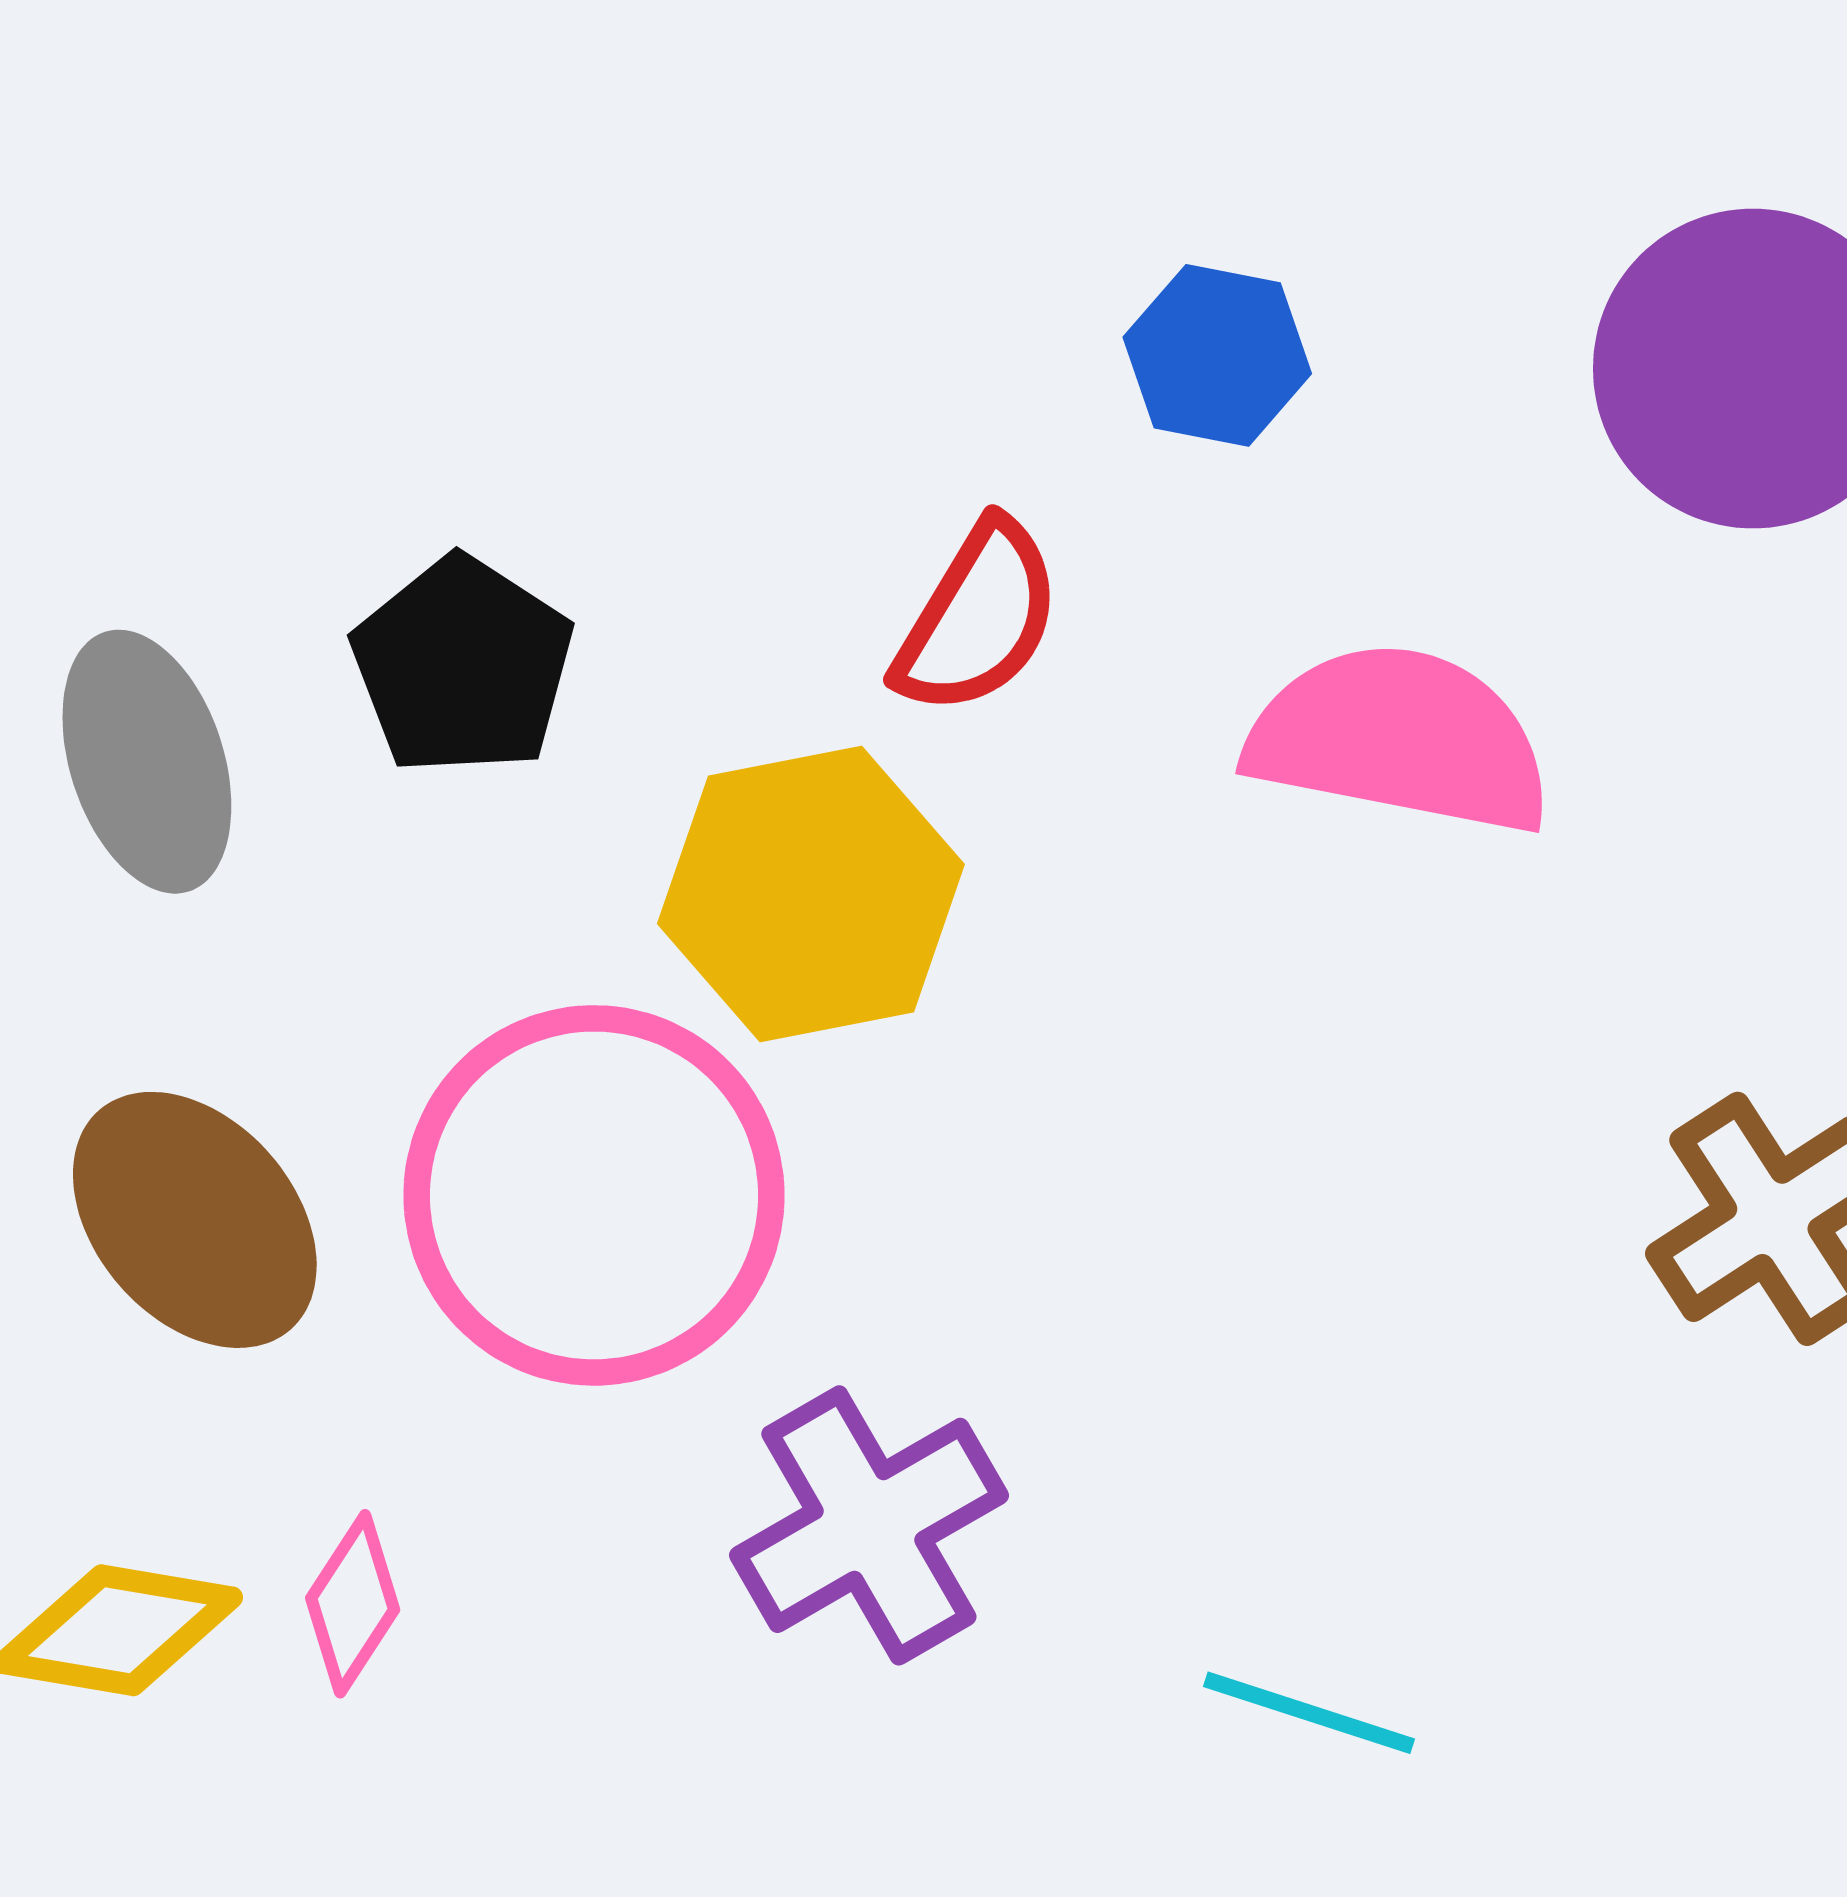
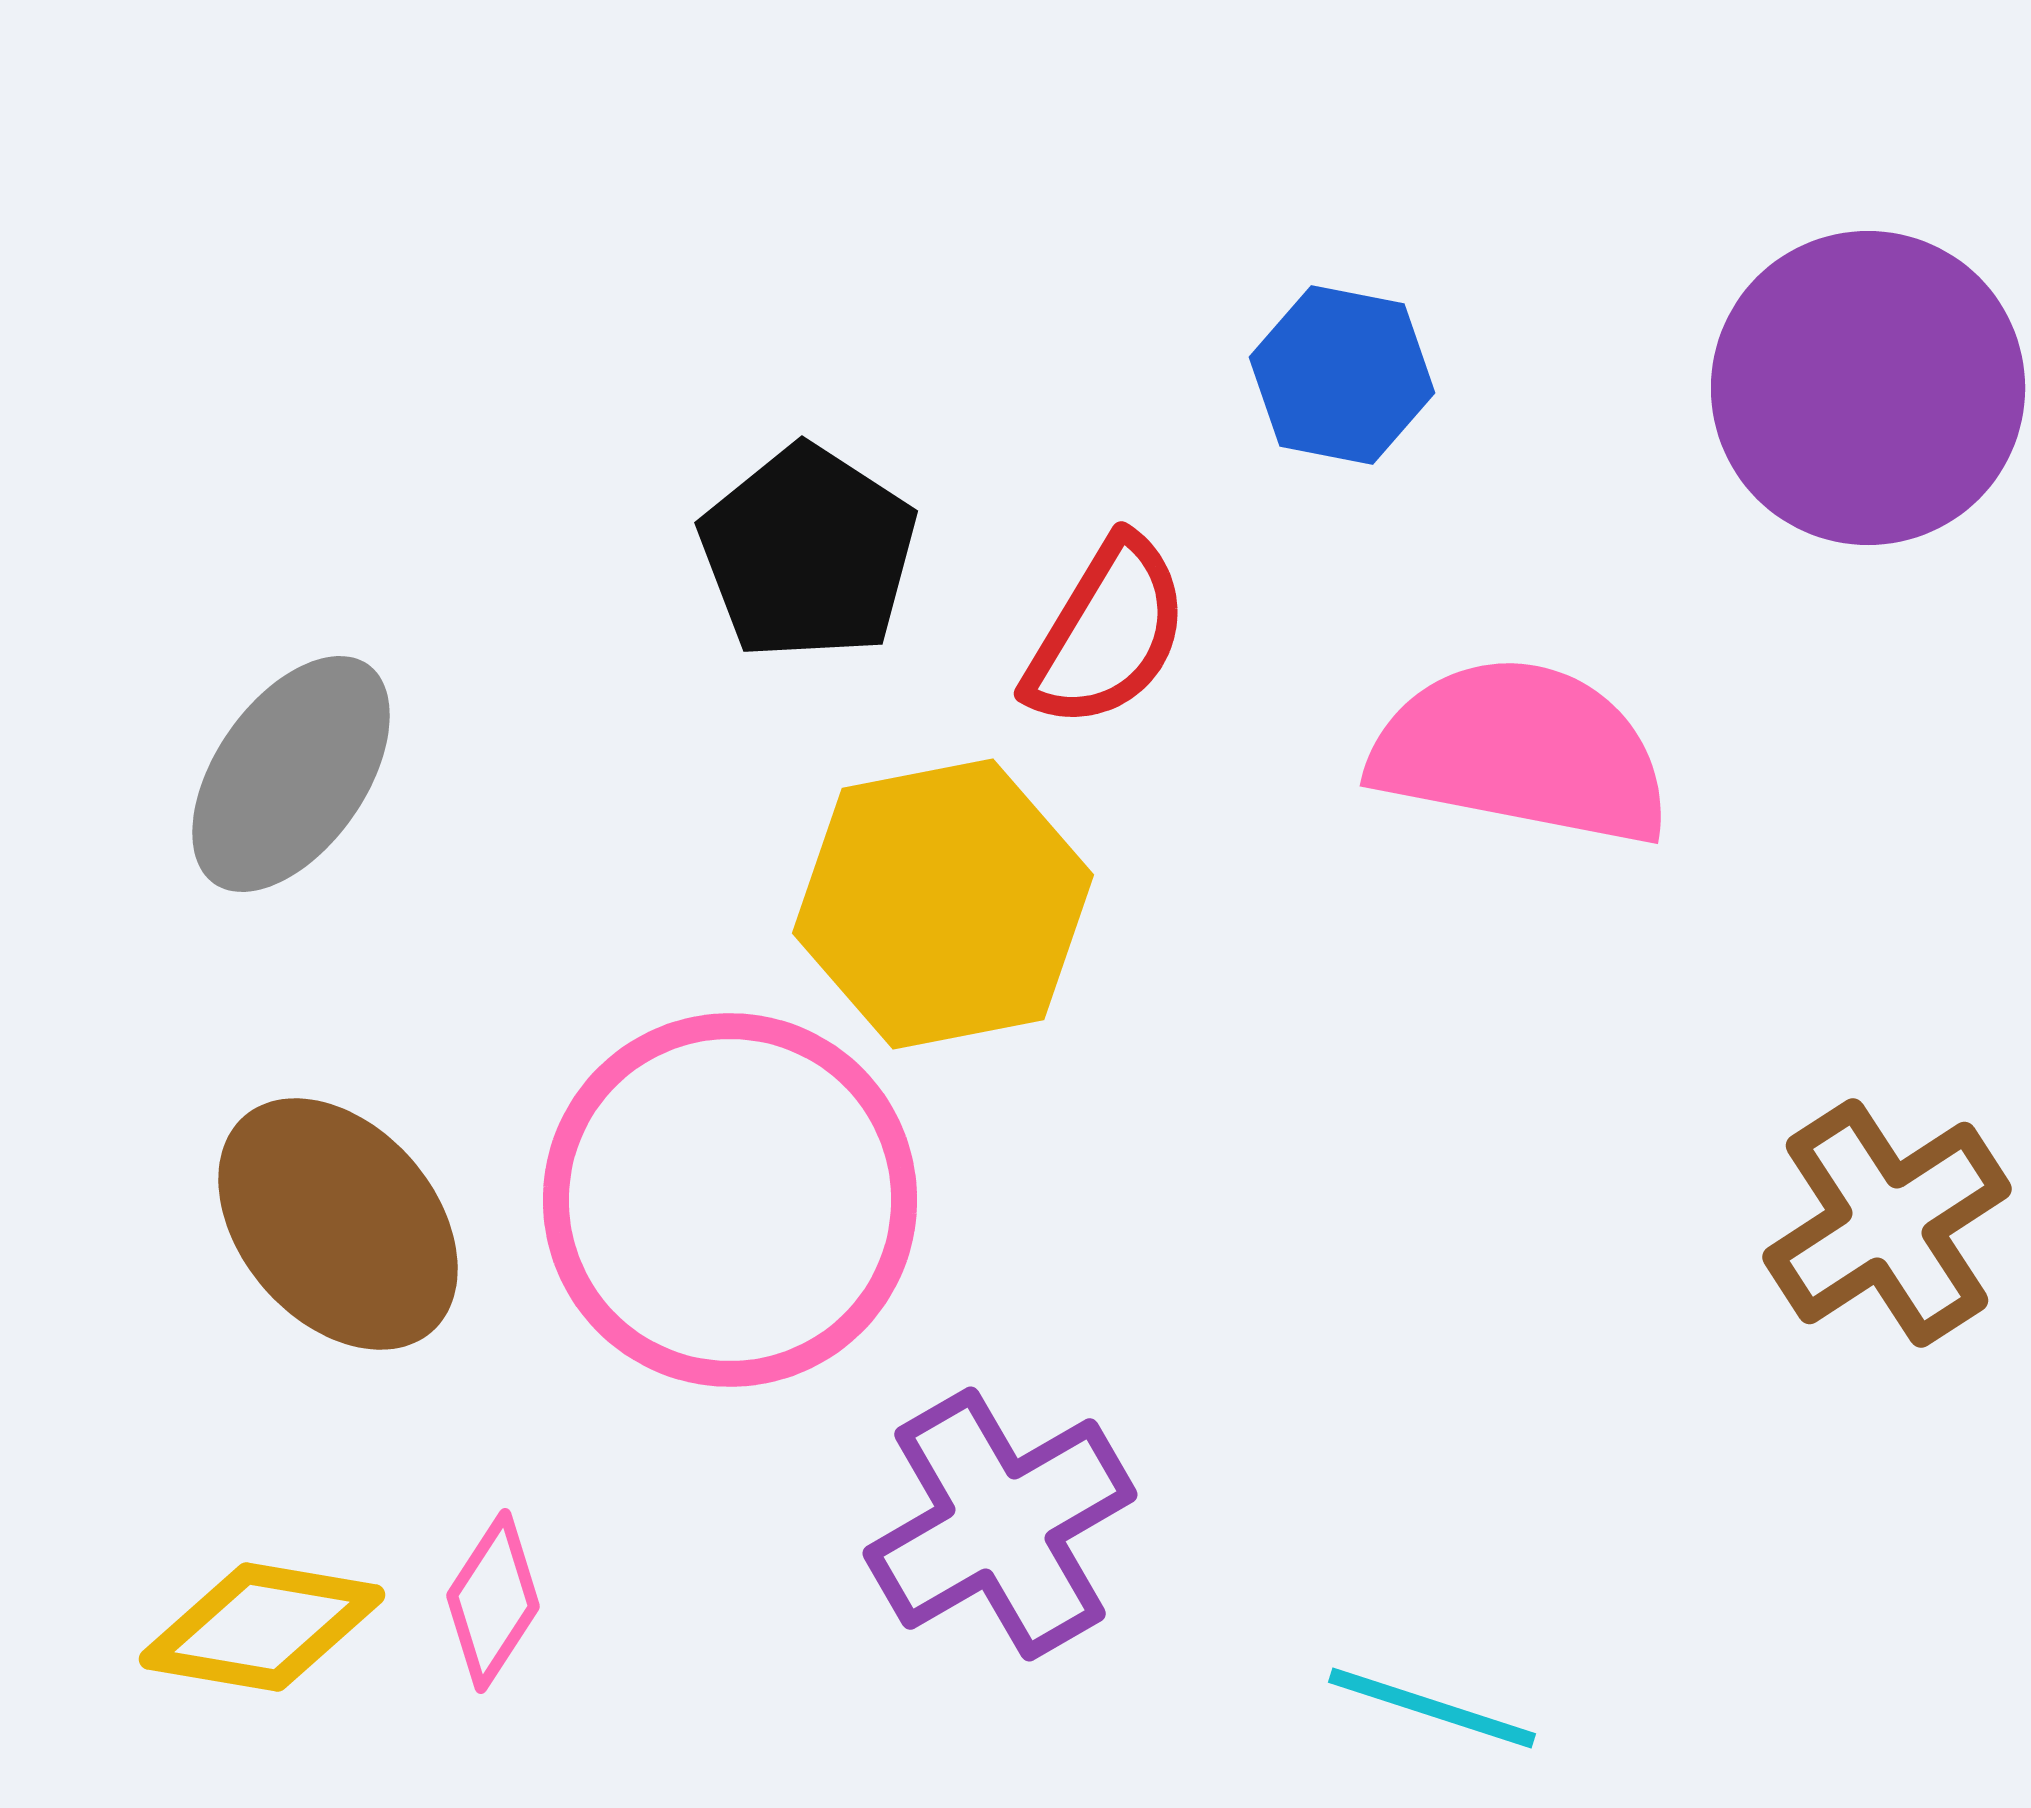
black pentagon: (463, 666) -> (808, 553), moved
gray ellipse: (147, 762) -> (291, 774), turned 53

